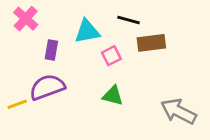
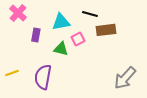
purple semicircle: (47, 87) -> (43, 77), moved, turned -60
green triangle: (113, 96) -> (61, 49), moved
gray arrow: (178, 111) -> (125, 78), turned -75

